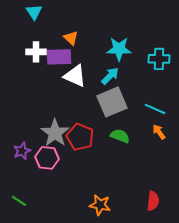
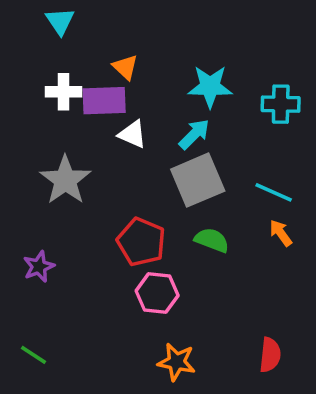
white triangle: (75, 76) -> (132, 134), size x0.7
gray star: (55, 133) -> (65, 180), moved
pink hexagon: (47, 158) -> (157, 293), moved

